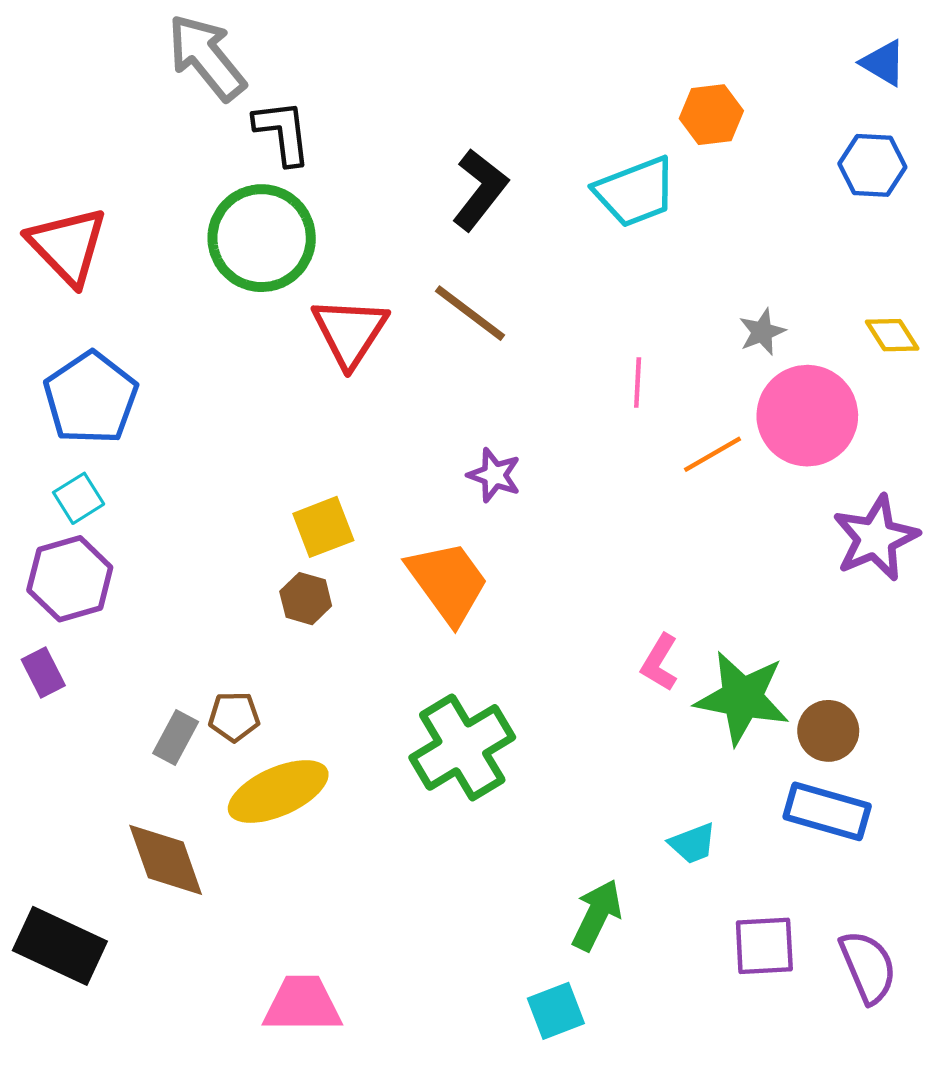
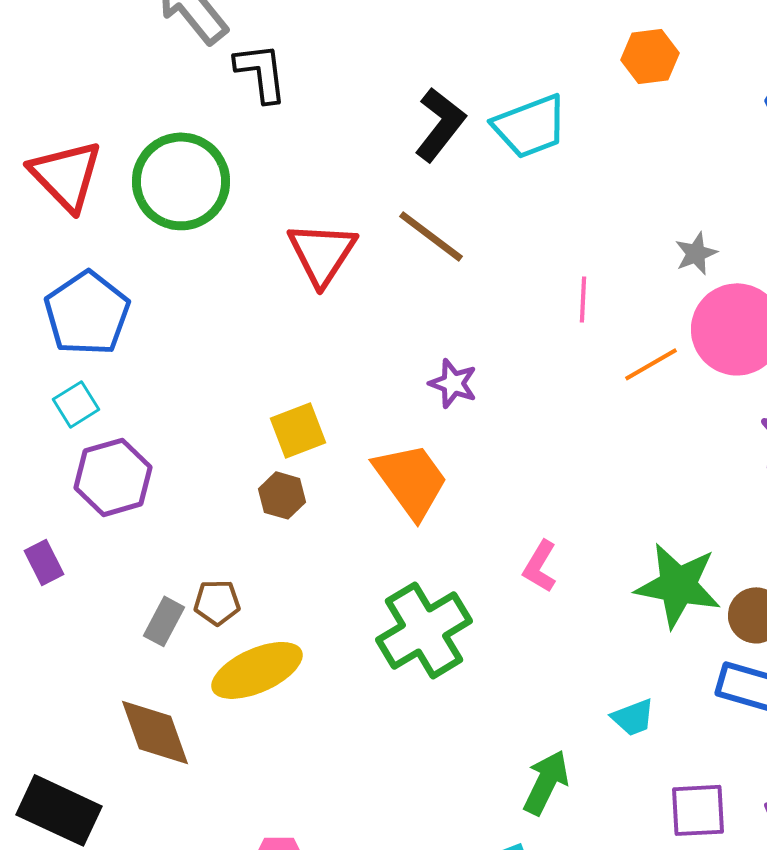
cyan trapezoid: (635, 192) -> (530, 126), moved
green circle: (262, 238) -> (181, 181), moved
purple hexagon: (70, 579) -> (113, 477), moved
pink L-shape: (660, 663) -> (540, 566), moved

